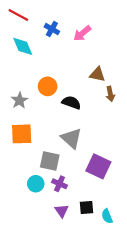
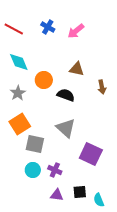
red line: (18, 15) -> (14, 29), moved
cyan diamond: (23, 46) -> (19, 62), moved
brown triangle: (97, 74) -> (77, 69), moved
orange square: (22, 134) -> (20, 124), turned -30
gray square: (50, 161) -> (35, 144), moved
purple triangle: (62, 211) -> (57, 195), turned -48

